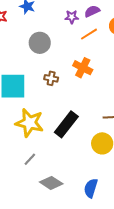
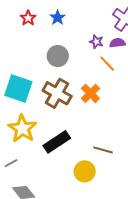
orange line: (89, 34) -> (107, 64), turned 60
brown cross: (51, 78) -> (57, 93), size x2.0

